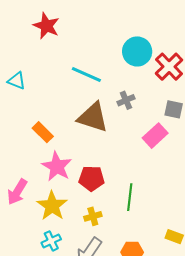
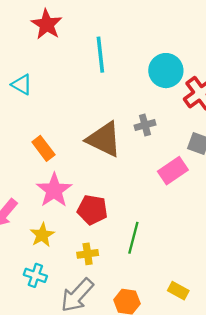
red star: (46, 26) -> (47, 24), moved
cyan line: (86, 75) -> (100, 55), moved, turned 52
yellow star: (52, 206) -> (42, 235), size x0.7
cyan cross: (51, 241) -> (35, 275), turned 36

